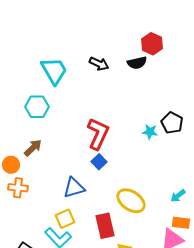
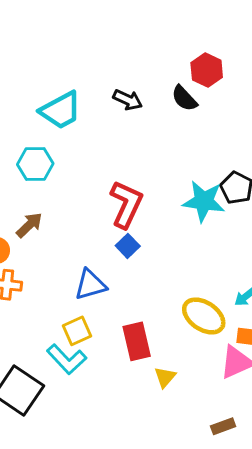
black semicircle: (137, 63) -> (184, 98), turned 60
cyan trapezoid: (54, 71) -> (61, 110), turned 92
cyan star: (150, 132) -> (204, 201), size x1.8
yellow ellipse: (131, 201) -> (204, 316), moved

